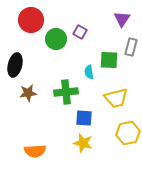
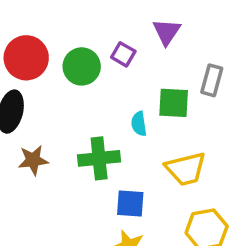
purple triangle: (122, 19) -> (167, 32), moved
red circle: (31, 20) -> (26, 58), moved

